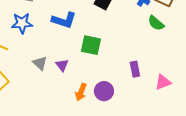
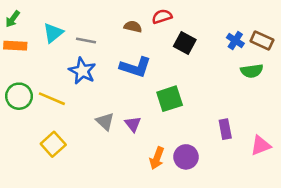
blue star: (22, 23) -> (82, 71), turned 30
green semicircle: (156, 23) -> (252, 71), turned -48
green square: (91, 45) -> (170, 99), turned -30

